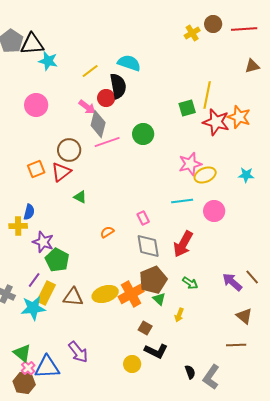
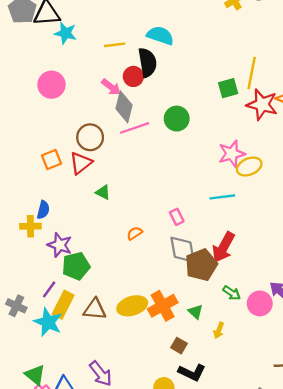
yellow line: (90, 71) -> (115, 45), turned 30
pink circle: (214, 211) -> (260, 303), moved
green pentagon: (57, 260) -> (76, 266), turned 30
brown pentagon: (153, 280) -> (201, 265), moved
cyan star: (33, 308) -> (48, 322), turned 30

